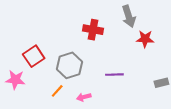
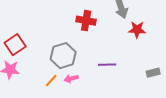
red square: (34, 56) -> (15, 45), moved
pink arrow: (84, 97) -> (71, 79), moved

